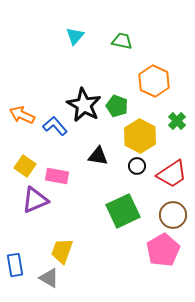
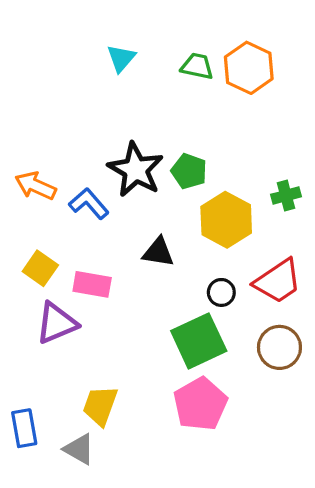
orange hexagon: (154, 81) -> (249, 68), moved
green cross: (177, 121) -> (286, 196), turned 30
black circle: (137, 166) -> (221, 292), moved
pink pentagon: (163, 250) -> (200, 404), moved

